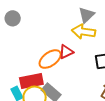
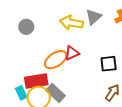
gray circle: (13, 18) -> (26, 27), moved
yellow arrow: (84, 32) -> (71, 23), moved

